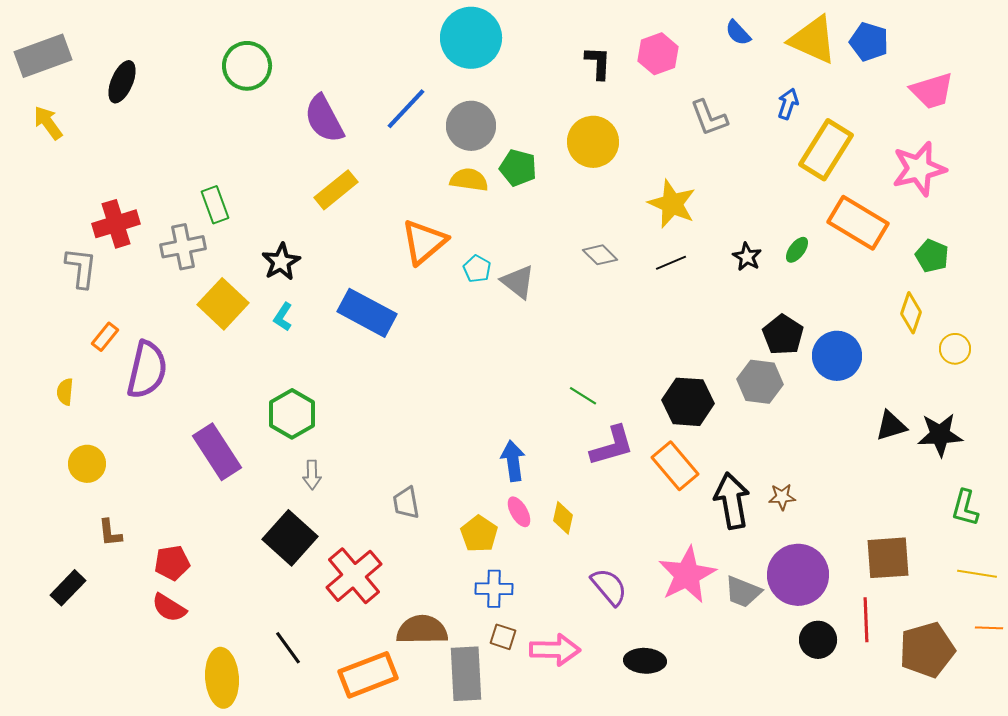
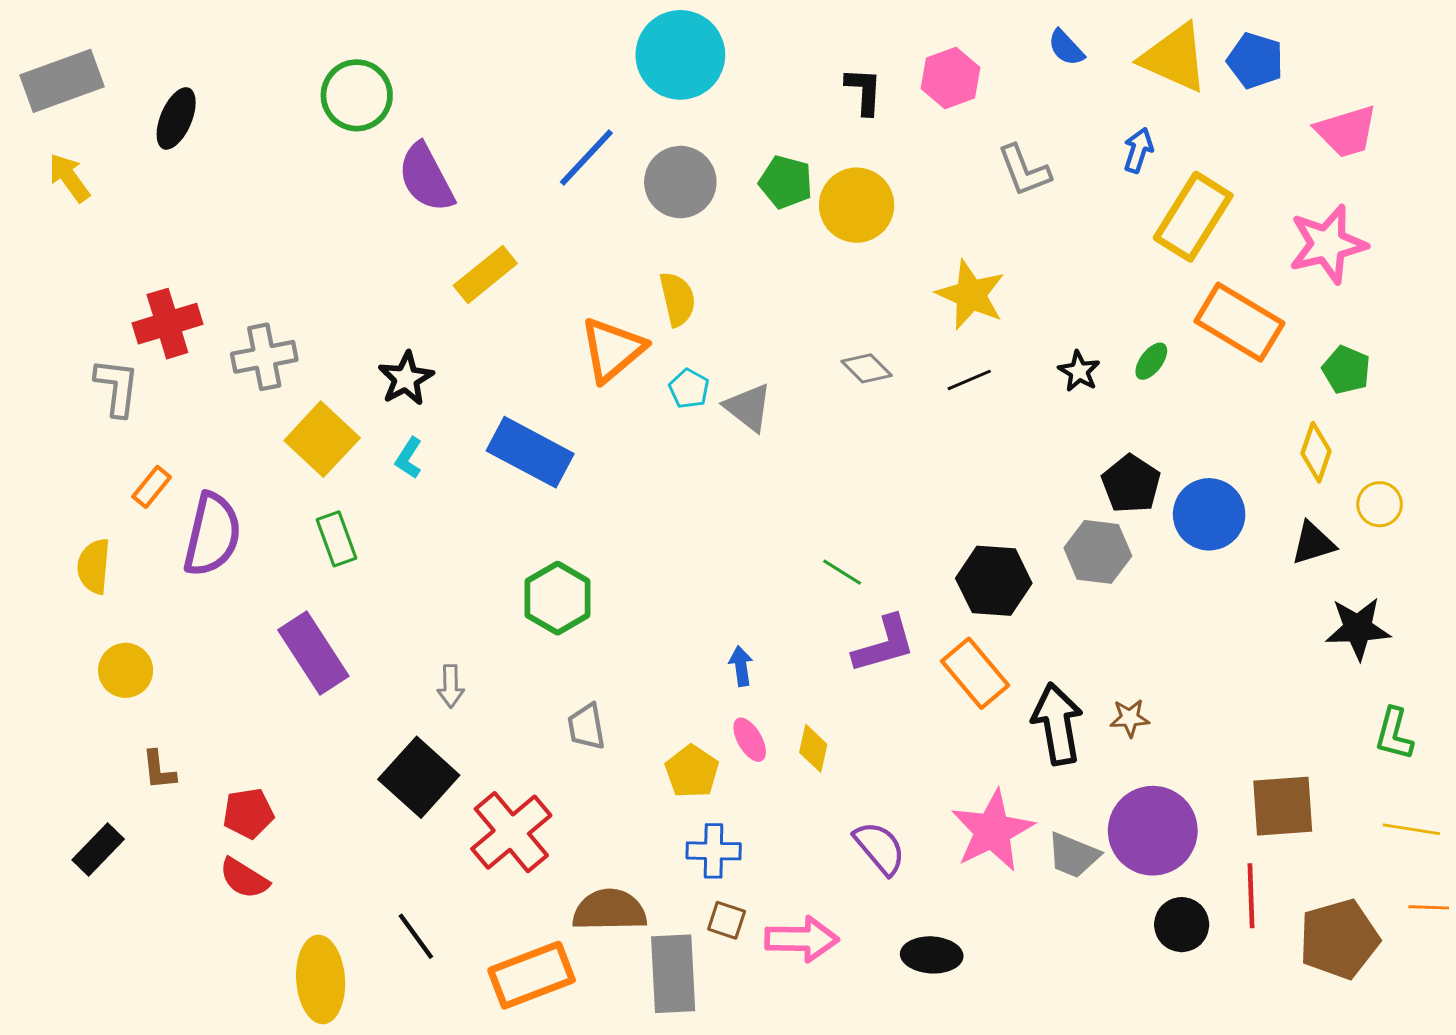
purple semicircle: (324, 119) -> (426, 178), moved
green pentagon: (518, 168) -> (786, 182), moved
yellow semicircle: (469, 180) -> (677, 299), moved, turned 69
green rectangle: (215, 205) -> (336, 539), moved
yellow semicircle: (65, 392) -> (94, 566), size x1.4
green hexagon: (292, 414) -> (558, 598), moved
black triangle: (891, 426) -> (1313, 543), moved
blue arrow: (513, 461) -> (741, 666), size x0.7

